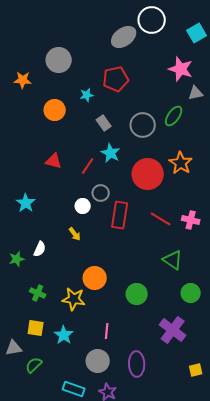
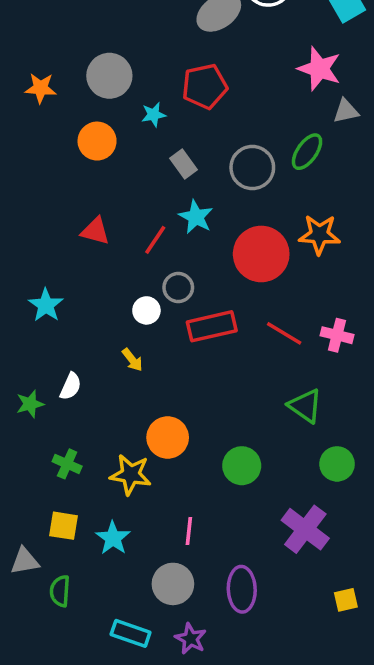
gray circle: (59, 60) -> (109, 76), moved
orange star: (181, 163) -> (319, 235), turned -30
red rectangle: (120, 215) -> (212, 326), turned 68
green semicircle: (34, 365) -> (60, 591), turned -42

